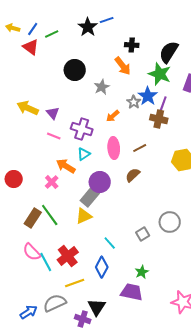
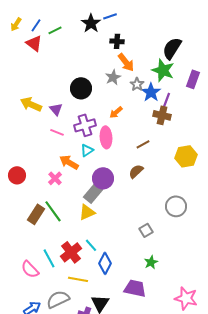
yellow arrow: (13, 28) -> (16, 24), turned -72
black cross: (132, 45) -> (117, 41), moved
black circle: (75, 70) -> (81, 88), moved
gray star: (102, 87) -> (113, 77), moved
gray star: (134, 102) -> (137, 84), moved
purple cross: (82, 129) -> (85, 125), turned -35
pink ellipse: (114, 148) -> (106, 137), moved
gray circle: (170, 222) -> (176, 206), moved
cyan line: (110, 243) -> (91, 245), moved
pink semicircle: (32, 252) -> (30, 269), moved
green star: (142, 272) -> (151, 262), moved
yellow line: (75, 283) -> (78, 279), turned 30

